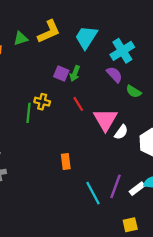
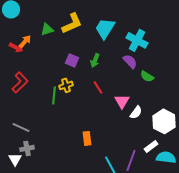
cyan cross: (122, 51) -> (137, 40), turned -30
purple square: (61, 73) -> (72, 60), moved
yellow cross: (42, 102) -> (66, 85), turned -32
pink triangle: (105, 120) -> (122, 101), size x0.7
white rectangle: (137, 189) -> (151, 146), moved

